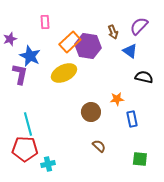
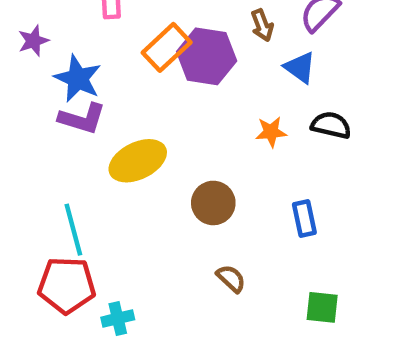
yellow ellipse: (64, 73) -> (138, 161), moved
purple L-shape: (20, 74) -> (82, 119), moved, turned 95
orange star: (117, 99) -> (271, 132), moved

